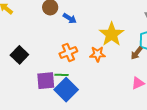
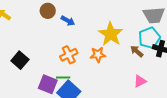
brown arrow: (137, 53) -> (137, 51), turned 96
purple square: (46, 81) -> (48, 84), turned 30

